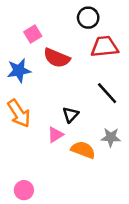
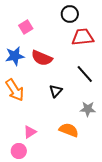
red semicircle: (57, 58) -> (42, 58), moved
pink triangle: (55, 135) -> (30, 132), moved
orange semicircle: (83, 150) -> (69, 130), moved

